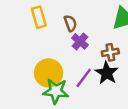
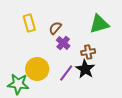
brown semicircle: (70, 23) -> (55, 28), turned -120
green star: (56, 91) -> (18, 84), moved

